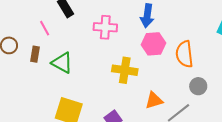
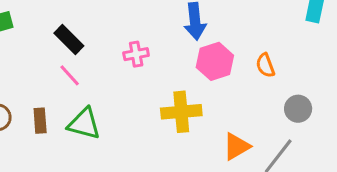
pink cross: (105, 27) -> (136, 54), size x0.7
pink line: (45, 28) -> (70, 75), moved
orange semicircle: (184, 54) -> (265, 65), size x0.6

